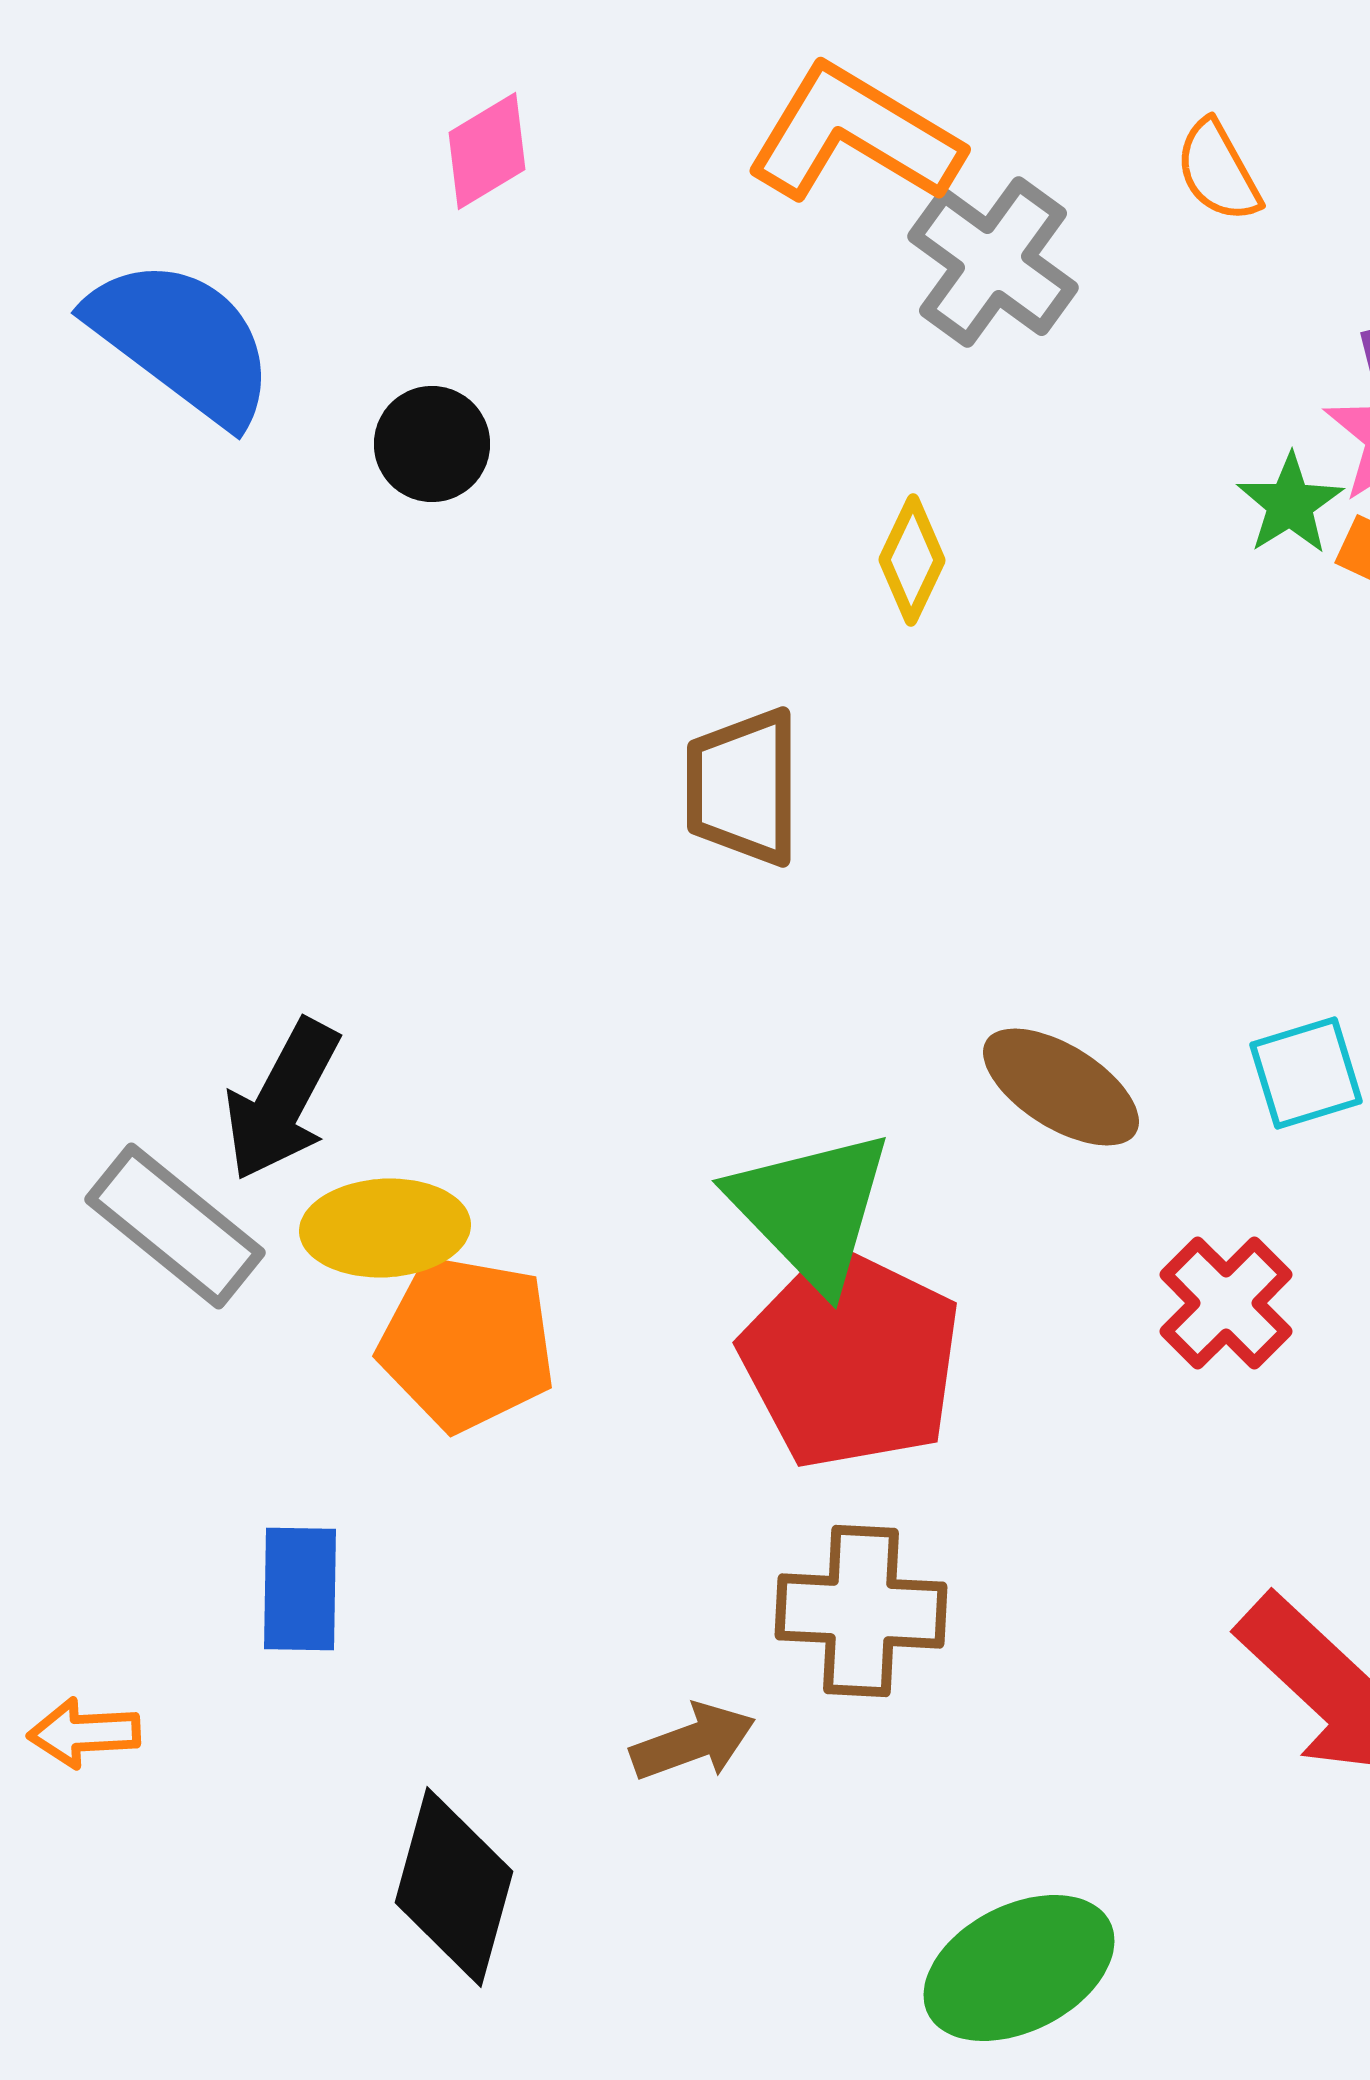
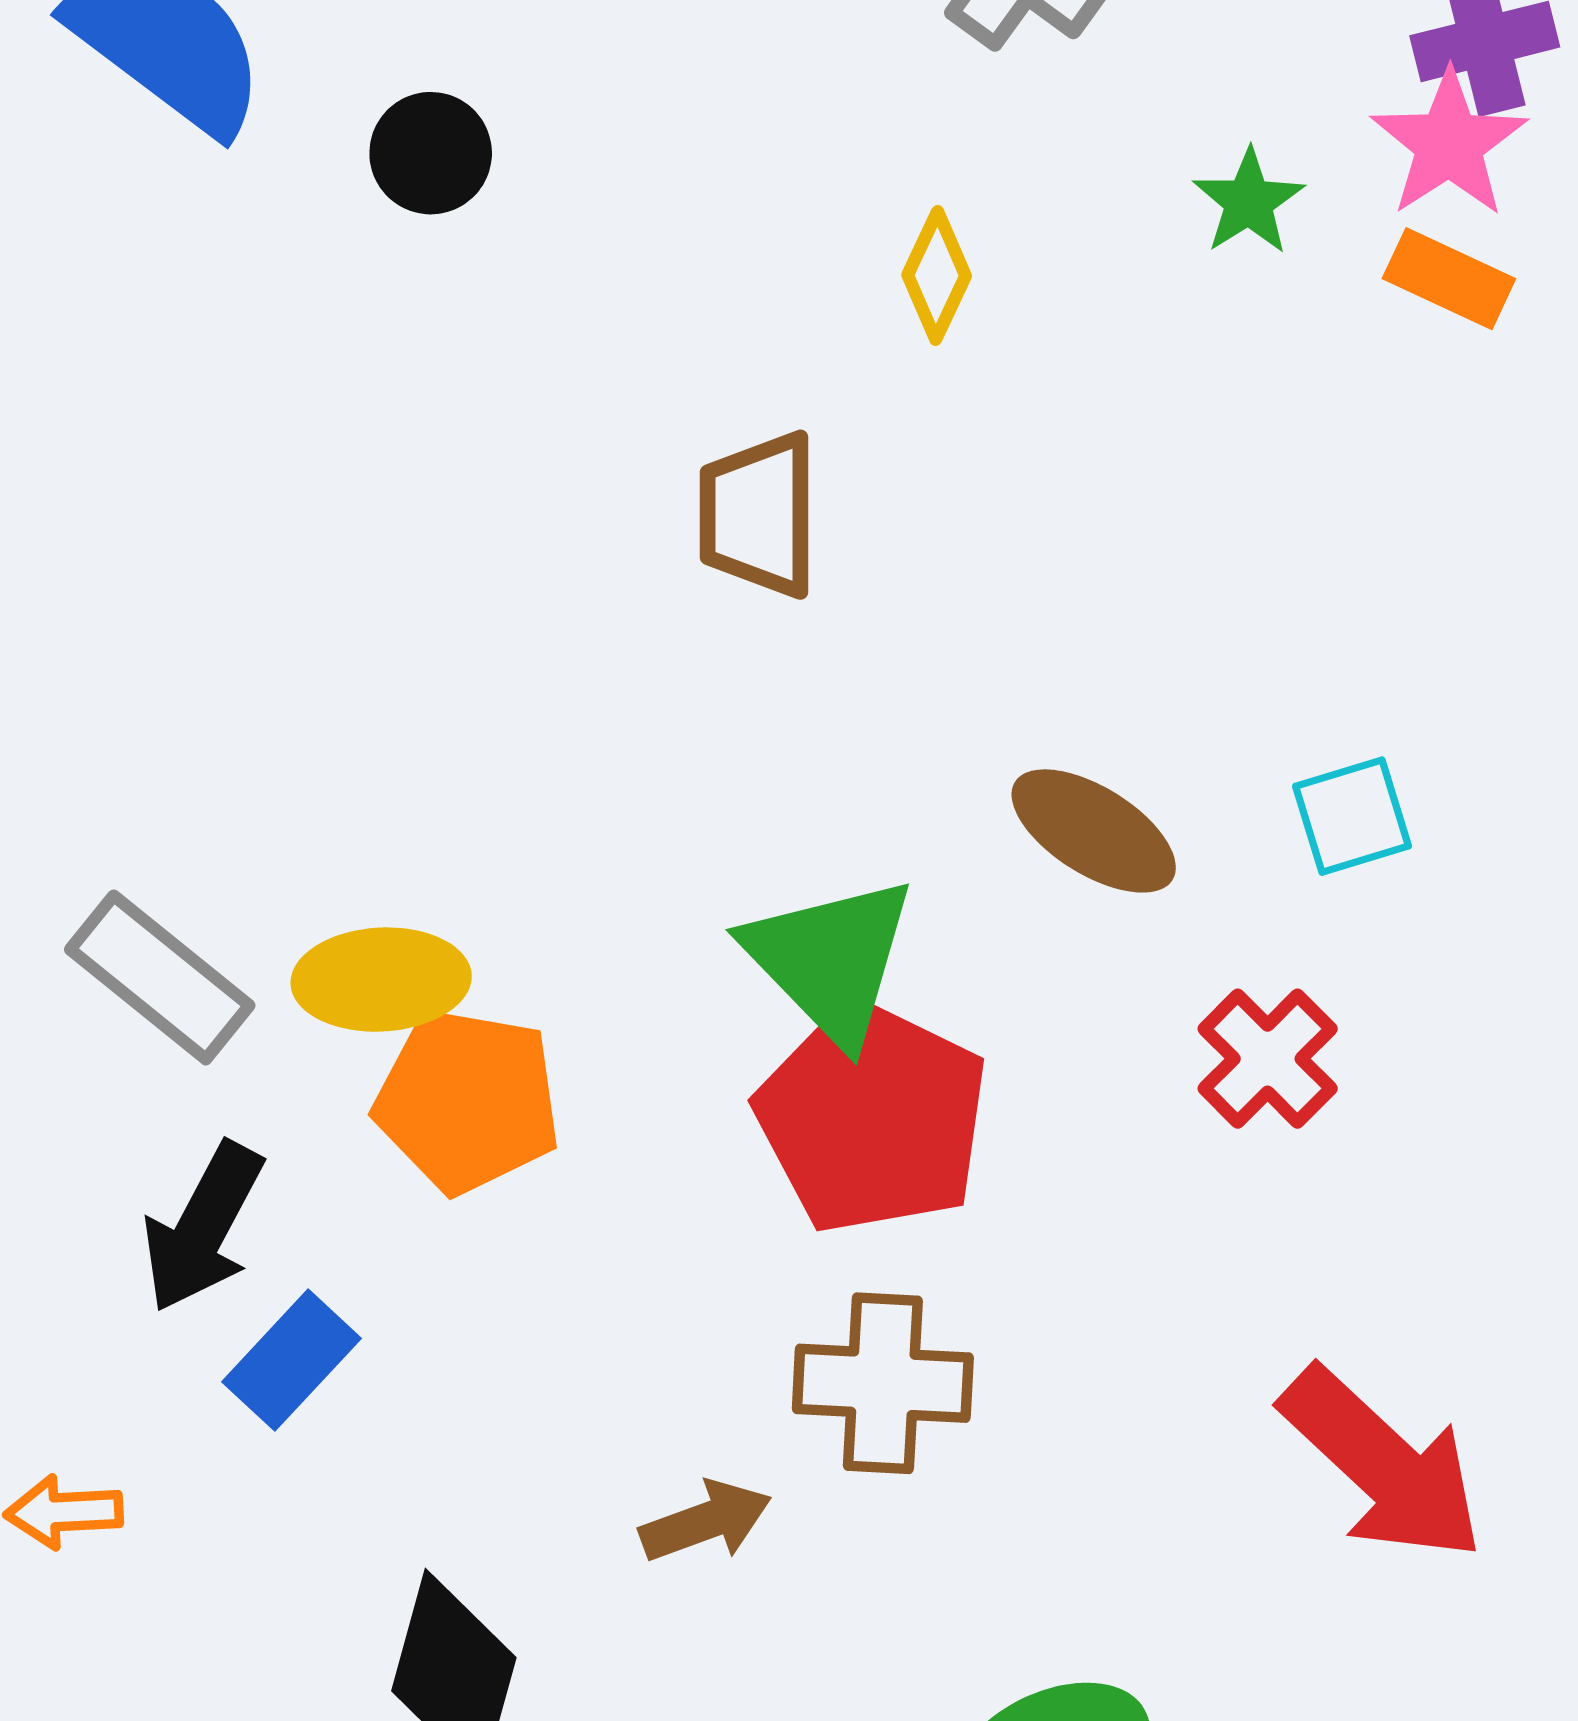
green star: (1290, 504) -> (1249, 202), moved
black arrow: (282, 1100) -> (203, 1227), moved
blue rectangle: (300, 1589) -> (292, 1360), turned 42

